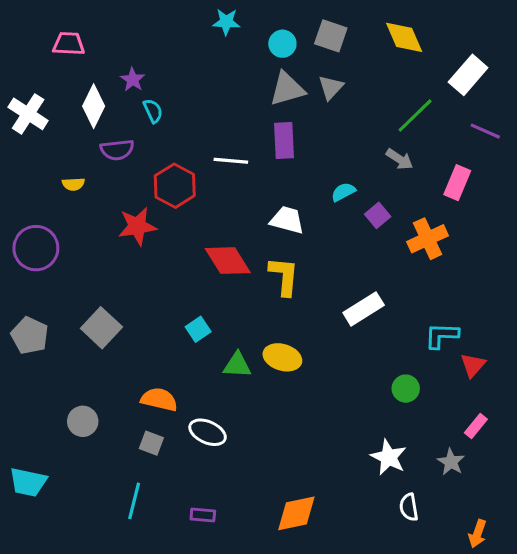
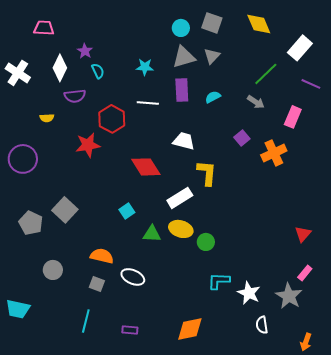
cyan star: (226, 22) -> (145, 67), moved
cyan semicircle: (343, 192) -> (213, 97), moved
yellow L-shape: (284, 276) -> (207, 173), moved
white rectangle: (364, 309) -> (180, 198), moved
gray pentagon: (30, 335) -> (31, 223), moved
cyan L-shape: (442, 335) -> (219, 281), moved
green circle: (406, 389) -> (206, 242), moved
gray star: (451, 462) -> (289, 296), size x1.5

